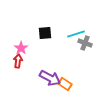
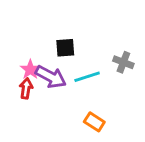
cyan line: (76, 34) -> (87, 77), moved
purple arrow: (50, 78) -> (51, 77), moved

